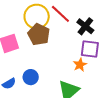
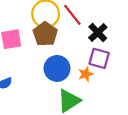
blue circle: (31, 77) -> (57, 68), moved, size x1.5

